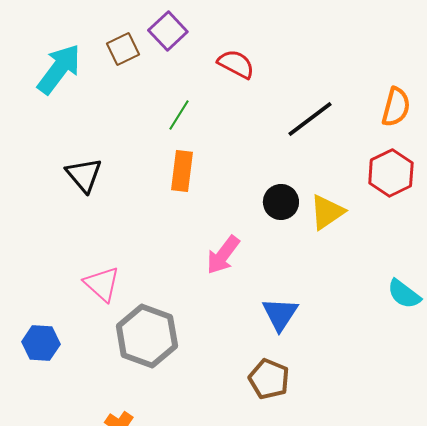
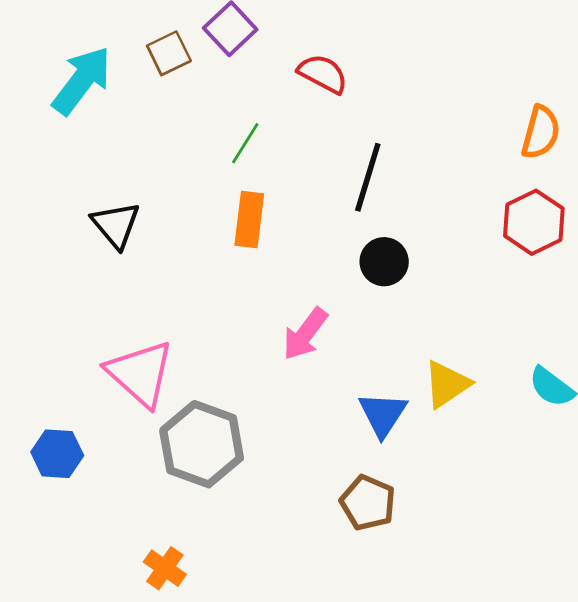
black line: (310, 119) -> (368, 177), moved, turned -36
yellow triangle: (327, 212) -> (447, 384), moved
pink triangle: (102, 284) -> (140, 373), size x1.4

